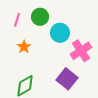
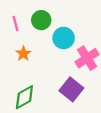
pink line: (17, 20) -> (16, 23), turned -32

